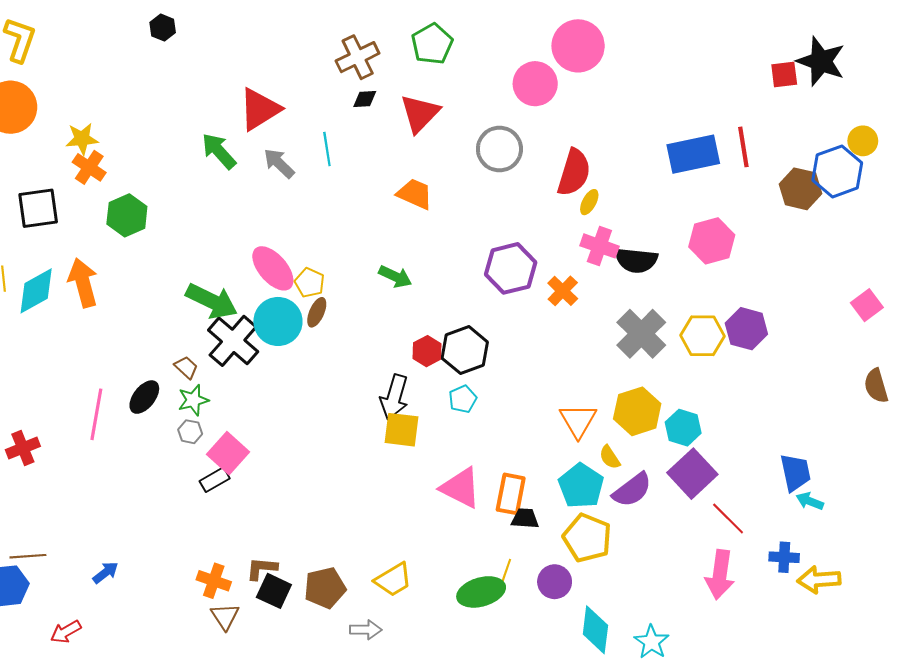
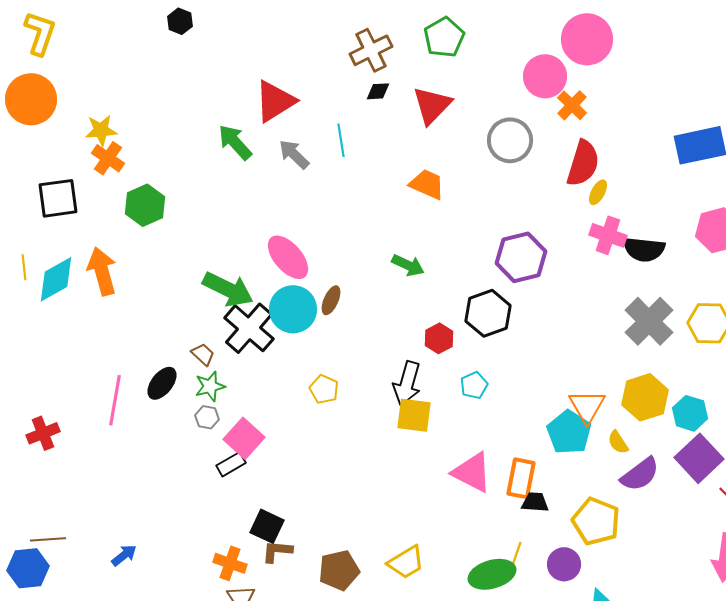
yellow pentagon: (310, 283) -> (324, 389), moved
orange cross: (563, 291) -> (572, 105), moved
black hexagon: (465, 350) -> (488, 313), moved
cyan pentagon: (581, 486) -> (569, 432), moved
black square: (274, 591) -> (267, 526), moved

